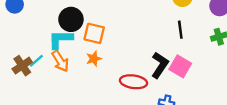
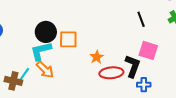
orange star: (94, 59) -> (97, 57), moved
black L-shape: (160, 65) -> (133, 66), moved
brown cross: (22, 66) -> (13, 81), turned -30

